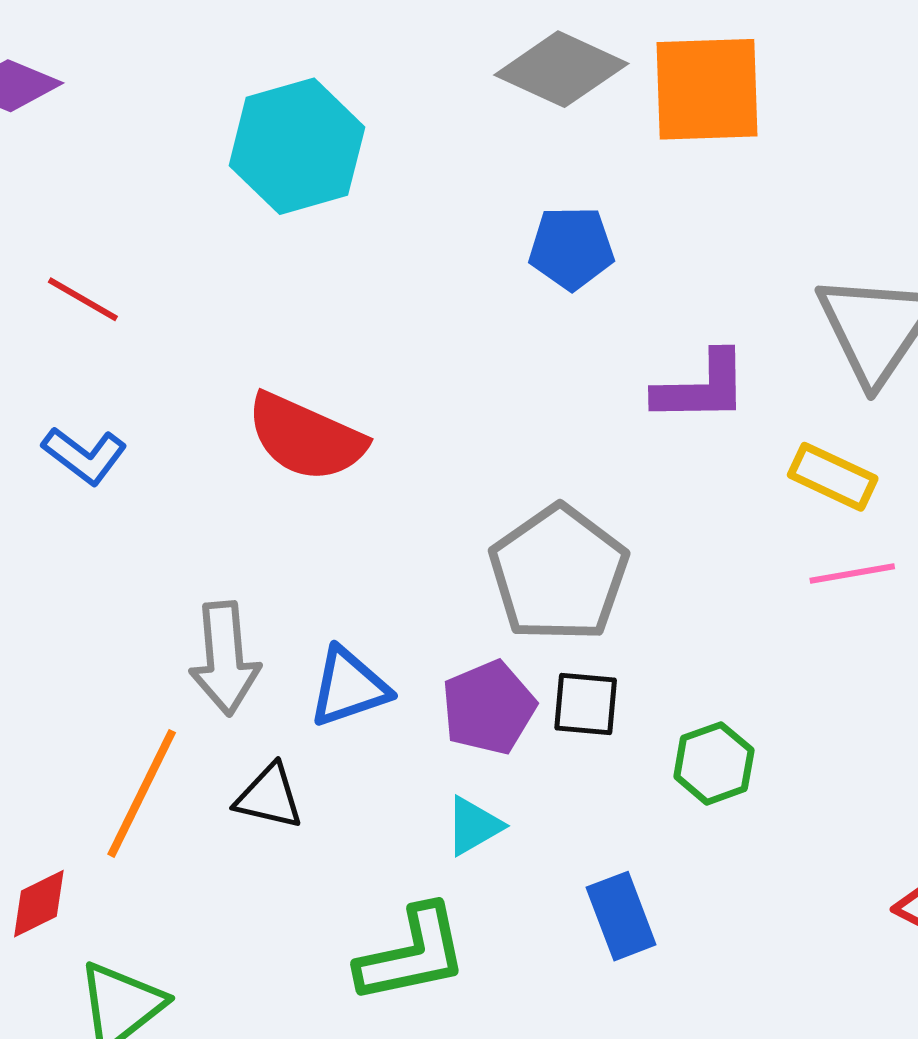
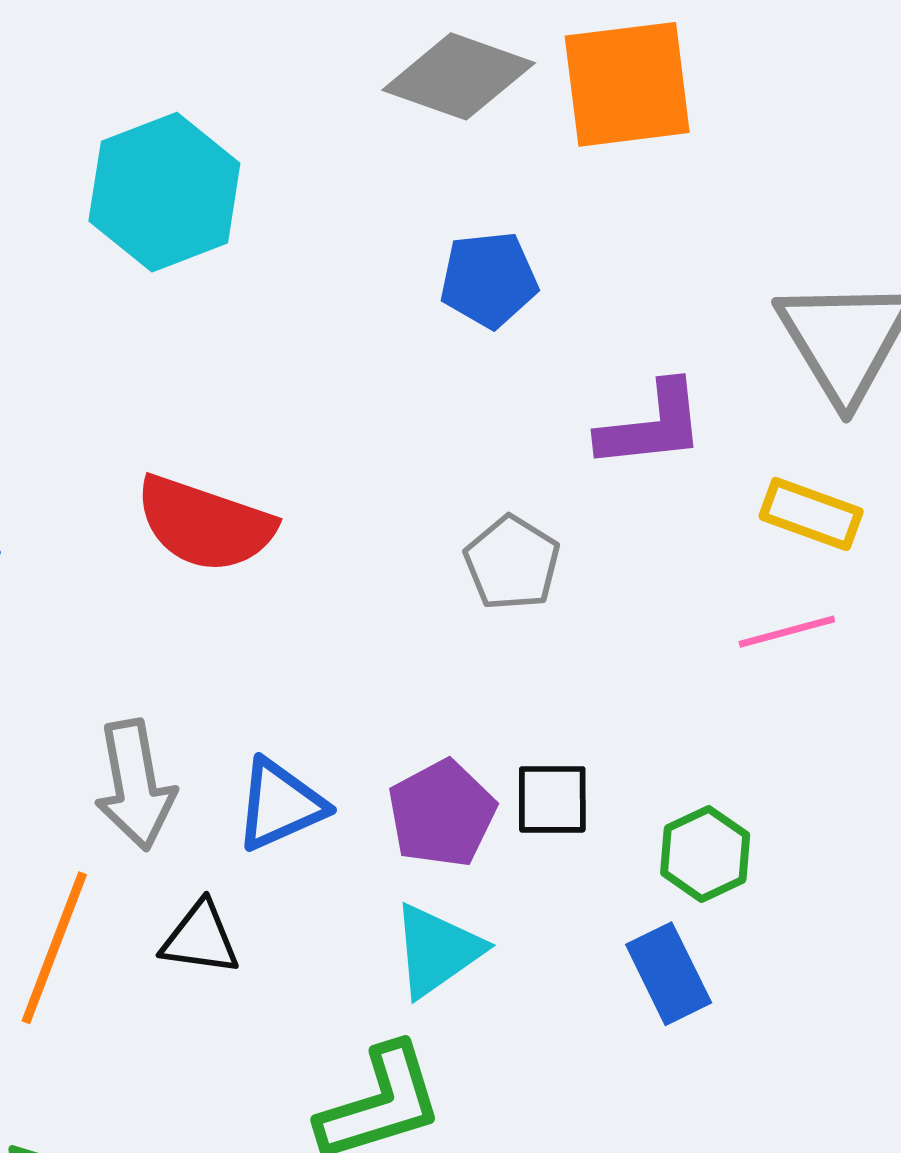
gray pentagon: (559, 574) -> (512, 563), moved, size x0.6
pink line: (852, 574) -> (787, 632), moved
cyan triangle: (474, 826) -> (437, 950), size x1.4
blue rectangle: (621, 916) -> (669, 974), moved

